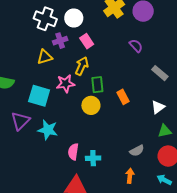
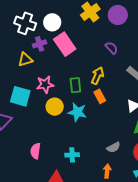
pink rectangle: (87, 41) -> (65, 44), size x1.6
yellow arrow: (82, 66) -> (97, 76), moved
yellow circle: (91, 105) -> (55, 107), moved
cyan star: (48, 130) -> (77, 112), moved
pink semicircle: (73, 152) -> (35, 151), moved

